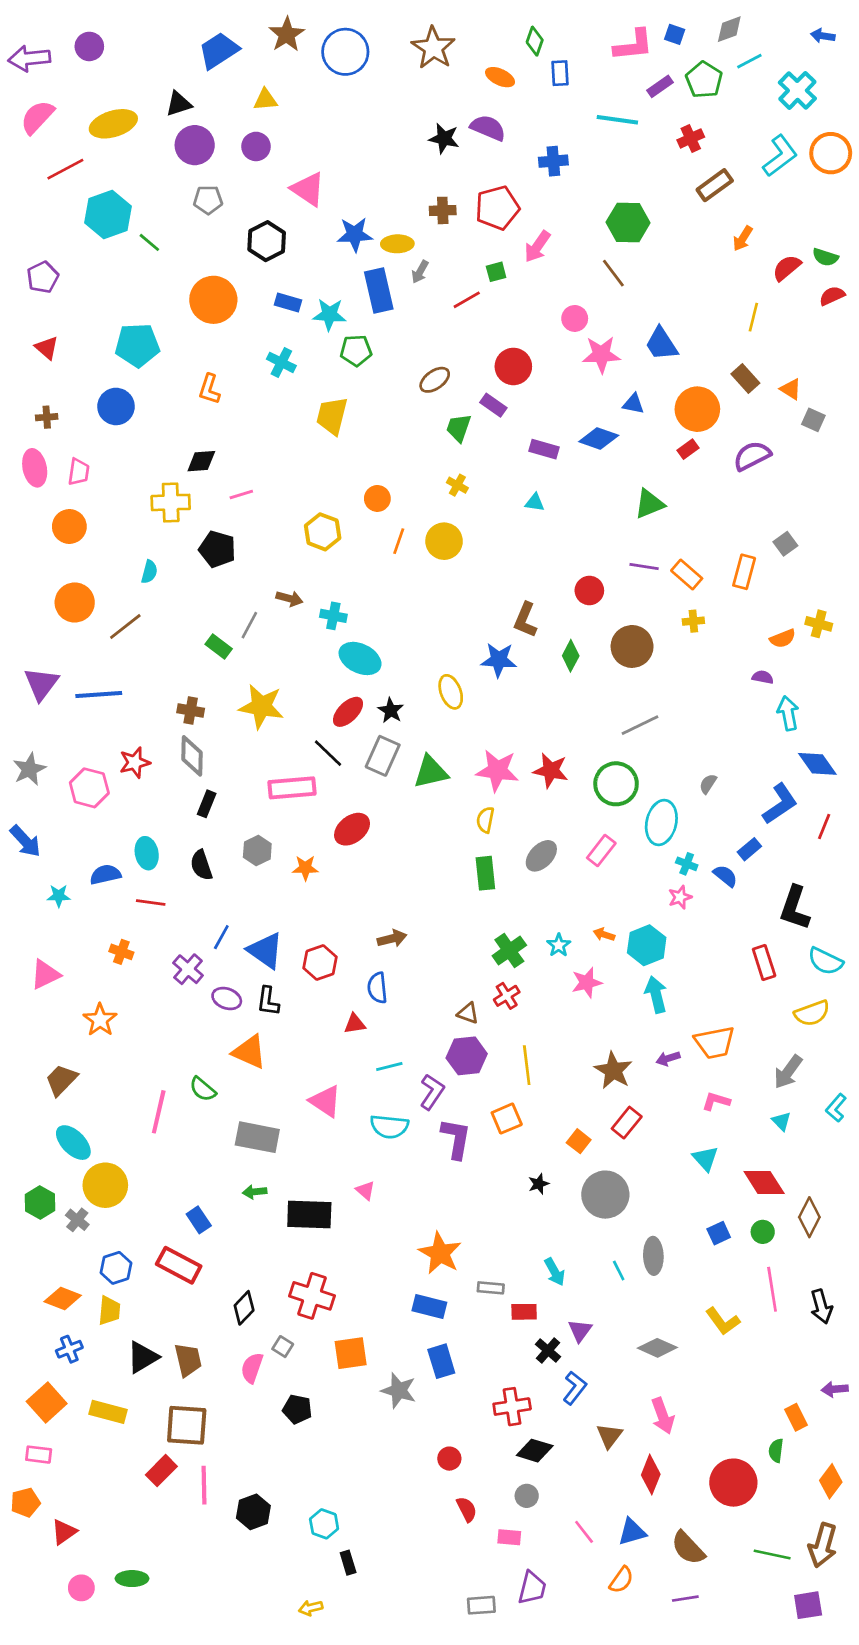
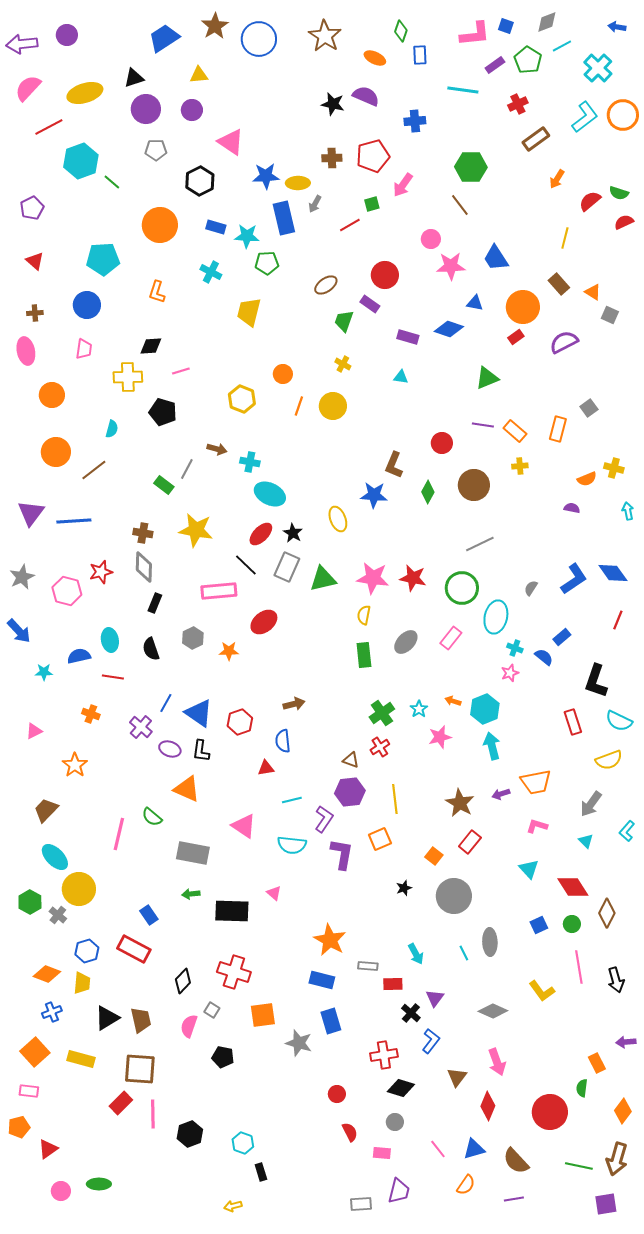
pink trapezoid: (79, 472) -> (84, 349), moved
cyan arrow: (788, 713) -> (628, 511), moved, size x0.7
blue L-shape: (780, 804) -> (574, 579), moved
pink triangle: (45, 975) -> (34, 731), size x0.7

